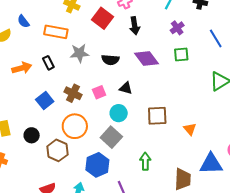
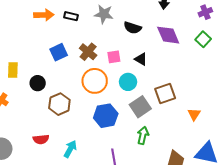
green square: (181, 55) -> (203, 39), turned 35
black rectangle: (48, 63) -> (71, 16), turned -64
brown square: (157, 116) -> (165, 93), turned -30
orange circle: (75, 126) -> (95, 81), moved
gray square: (111, 137) -> (140, 107), moved
blue hexagon: (97, 165) -> (106, 116), moved

